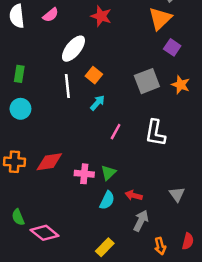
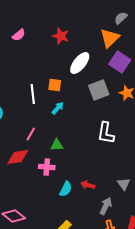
purple square: (172, 47) -> (120, 62), size x1.5
white ellipse: (73, 49) -> (80, 63), moved
orange square: (94, 75) -> (55, 85), turned -32
pink line: (116, 132) -> (31, 134), moved
green triangle: (108, 173) -> (57, 145), moved, turned 40
gray arrow: (141, 221) -> (106, 206), moved

